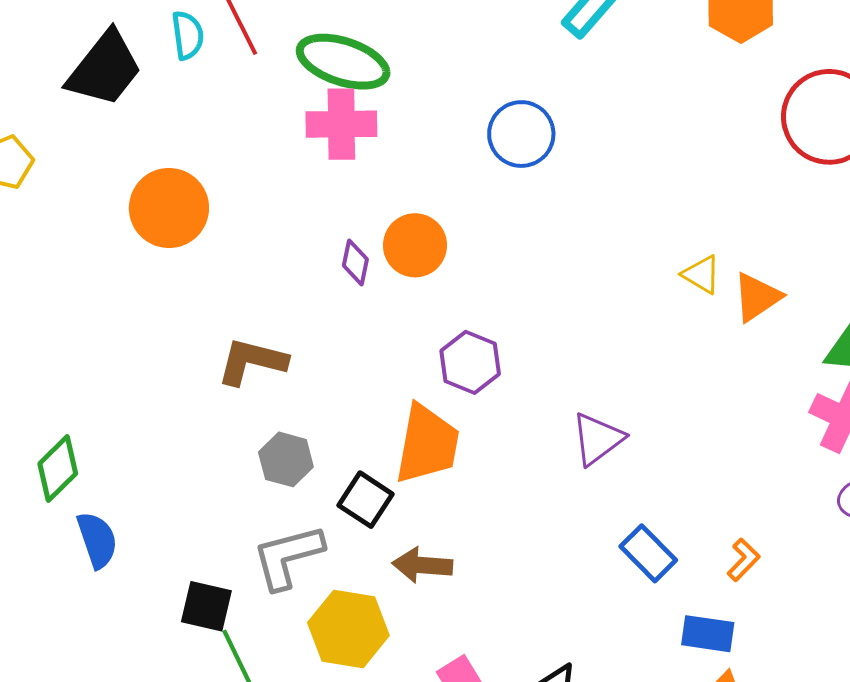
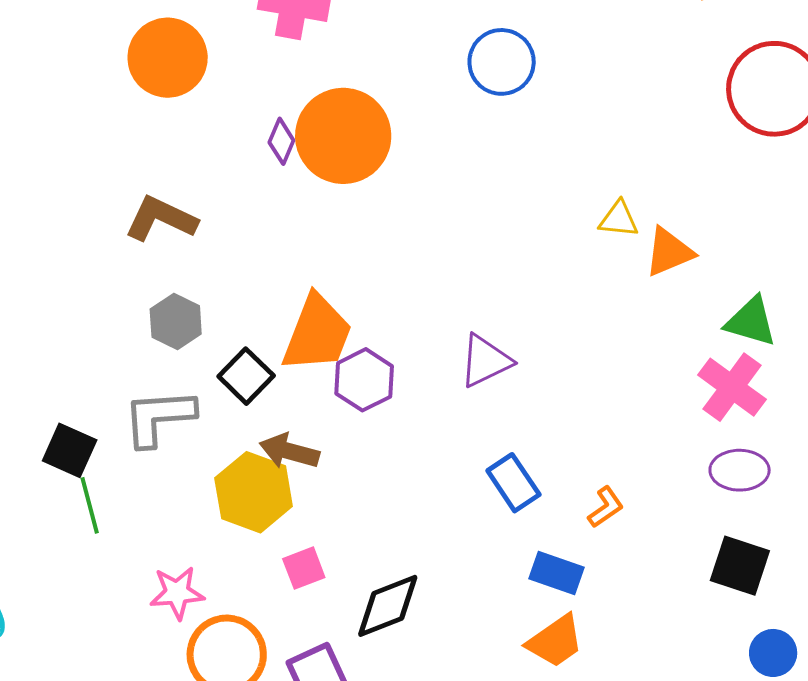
blue circle: (521, 134) -> (502, 62), moved
orange circle: (169, 208) -> (168, 58), moved
orange circle: (415, 245) -> (343, 136), size x1.5
yellow triangle: (701, 275) -> (619, 219), turned -36
purple hexagon: (470, 362) -> (364, 380), moved
yellow hexagon: (348, 629) -> (254, 492), moved

